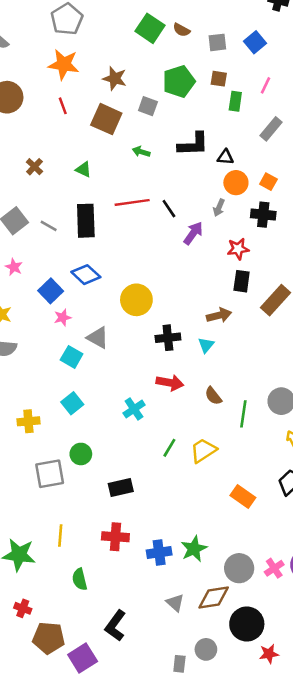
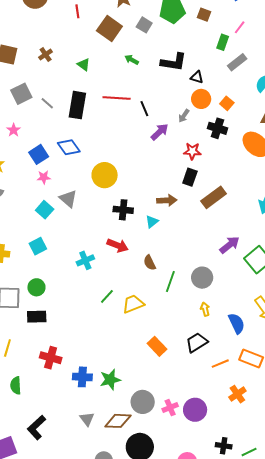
green rectangle: (235, 101) -> (223, 42), moved
black rectangle: (121, 488) -> (37, 317), moved

